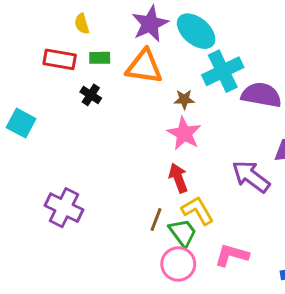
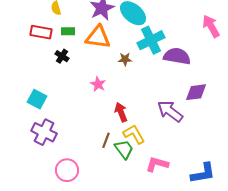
cyan square: (21, 123) -> (37, 99), moved
pink star: (184, 133) -> (98, 84), moved, size x0.7
pink circle: (178, 264) -> (67, 170), moved

